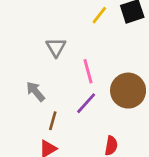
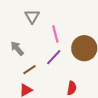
brown line: (53, 121) -> (30, 70), turned 40

